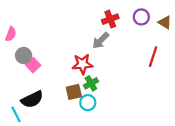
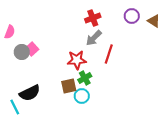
red cross: (110, 19) -> (93, 18), moved
red line: (153, 57) -> (109, 54), moved
pink square: (33, 65) -> (32, 49), moved

